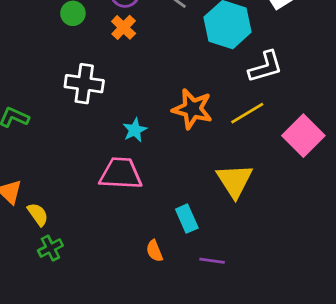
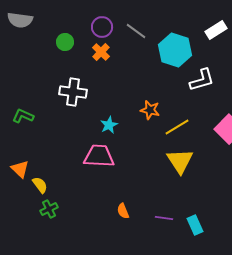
orange star: (192, 109) -> (150, 110), size x0.7
yellow line: (247, 113) -> (177, 127), moved
cyan rectangle: (187, 219) -> (195, 225), moved

